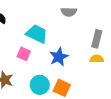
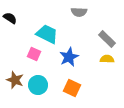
gray rectangle: (97, 39) -> (107, 39), turned -60
cyan circle: (40, 85) -> (38, 85), moved

